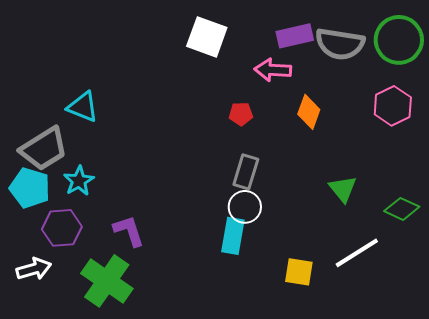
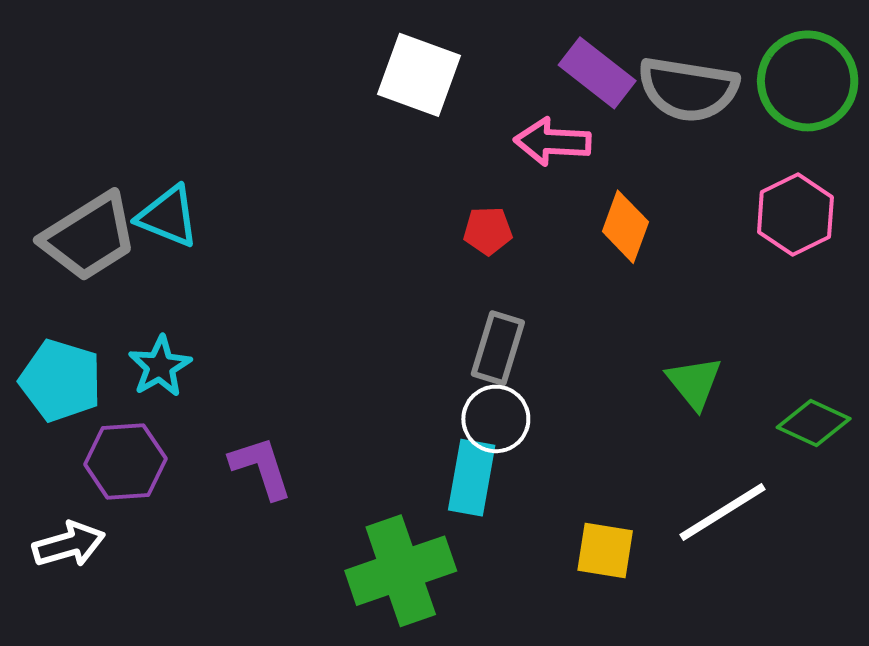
purple rectangle: (295, 36) -> (597, 73), turned 51
gray trapezoid: (44, 149) -> (89, 237), moved
green cross: (107, 281) -> (401, 571), moved, turned 36

